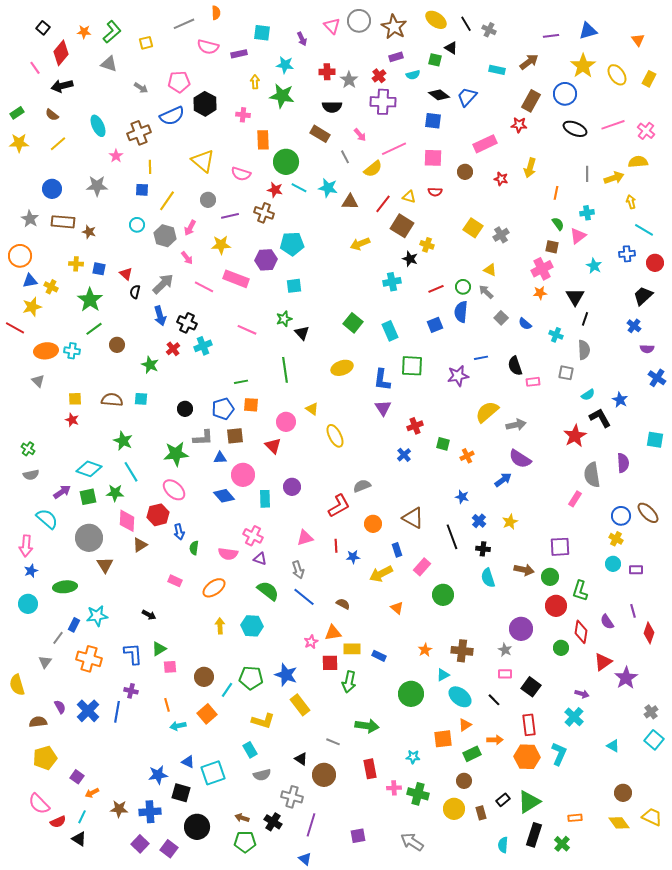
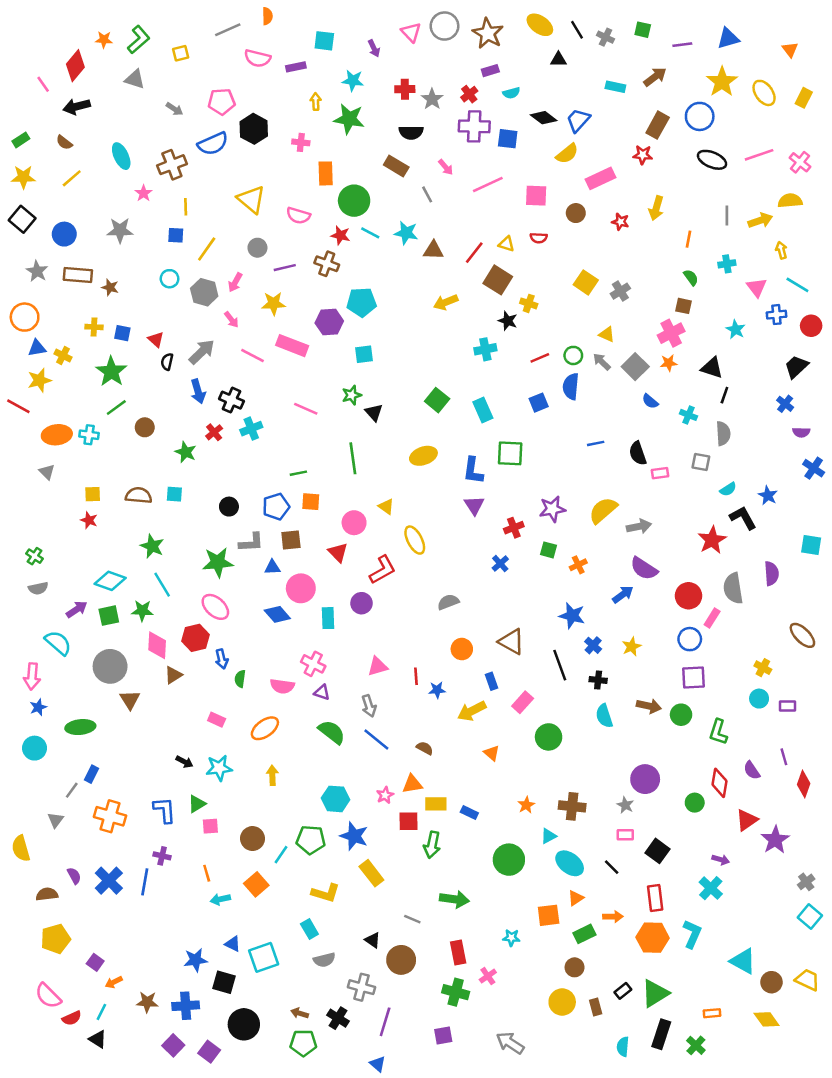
black square: (43, 28) -> (22, 219), moved, size x1.5
black triangle: (451, 48) -> (558, 59), turned -32
green square: (435, 60) -> (643, 30), moved
blue square: (433, 121) -> (508, 139), moved
yellow semicircle: (373, 169) -> (567, 154), moved
pink triangle: (578, 236) -> (757, 287), moved, turned -30
black triangle: (575, 297) -> (712, 368), turned -42
gray square: (501, 318) -> (635, 367), moved, size x1.5
purple star: (458, 376) -> (552, 509), moved
blue star: (462, 497) -> (572, 616), size x1.5
red L-shape: (339, 506) -> (383, 570), moved
blue circle: (621, 516) -> (690, 639), moved
red circle: (556, 606) -> (688, 596), moved
cyan star: (97, 616) -> (219, 768), moved
cyan hexagon: (252, 626) -> (335, 799), moved
cyan triangle: (613, 746) -> (743, 961), moved, size x1.6
pink cross: (394, 788) -> (488, 976), turned -32
green cross: (418, 794) -> (456, 992), moved
yellow trapezoid: (652, 817) -> (807, 980), moved

